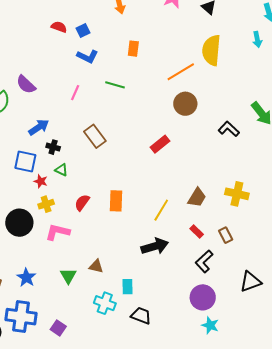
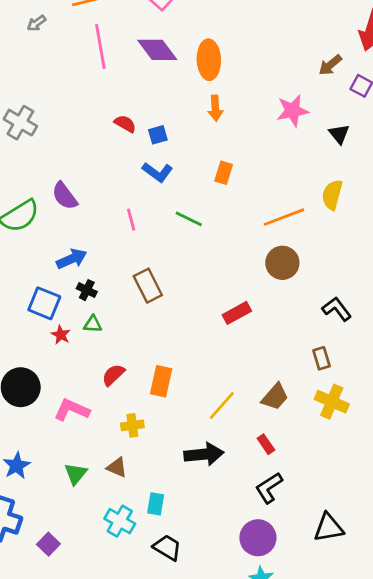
yellow semicircle: (211, 50) -> (332, 195), size x0.7
pink line: (75, 93) -> (131, 220), turned -49
green triangle: (61, 170) -> (93, 324), turned -32
yellow cross: (46, 204) -> (132, 425), moved
brown rectangle: (226, 235) -> (322, 358), moved

